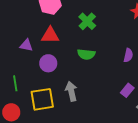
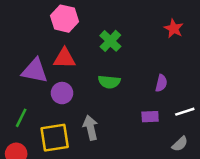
purple triangle: (26, 45) -> (35, 71), size x1.6
green line: (15, 83) -> (21, 118), turned 35
purple rectangle: (127, 90) -> (150, 117), moved, turned 48

